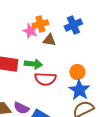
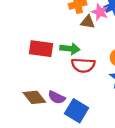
pink star: (30, 31) -> (100, 12), moved

